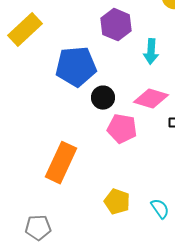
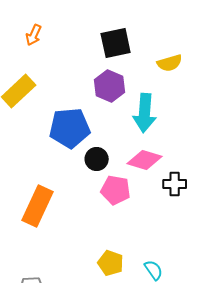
cyan arrow: (151, 52) -> (145, 113), size x1.5
orange rectangle: (61, 163) -> (38, 206), moved

